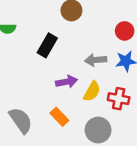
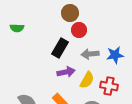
red circle: (125, 31) -> (79, 30), moved
black rectangle: (47, 45) -> (60, 48), moved

